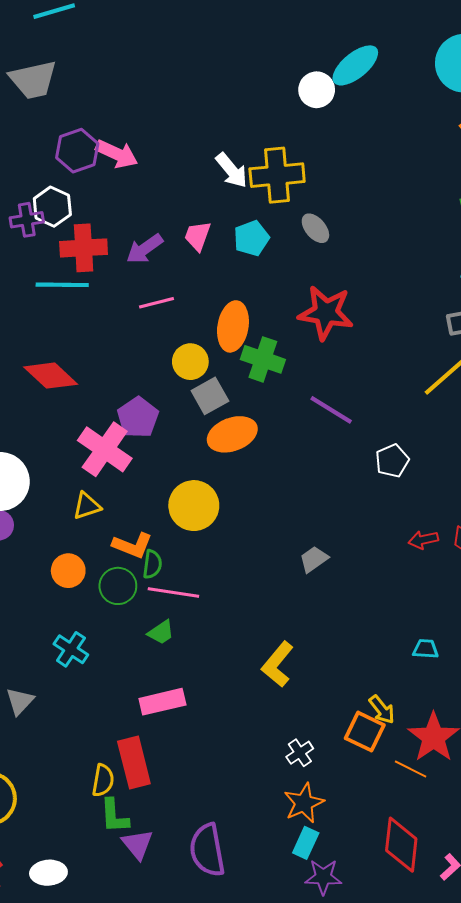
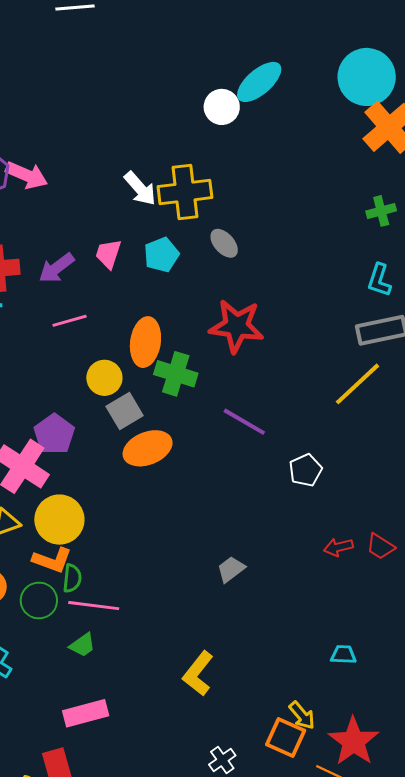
yellow circle: (194, 506) -> (59, 520), moved

